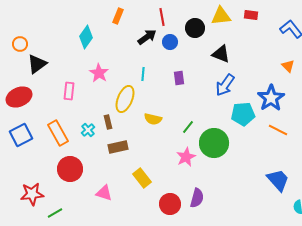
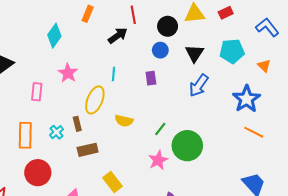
red rectangle: (251, 15) -> (226, 13), turned -32
blue circle: (170, 42) -> (160, 50), moved
black triangle: (221, 54) -> (195, 53), turned 42
cyan pentagon: (243, 114) -> (232, 51), moved
orange rectangle: (58, 133) -> (25, 135), turned 30

